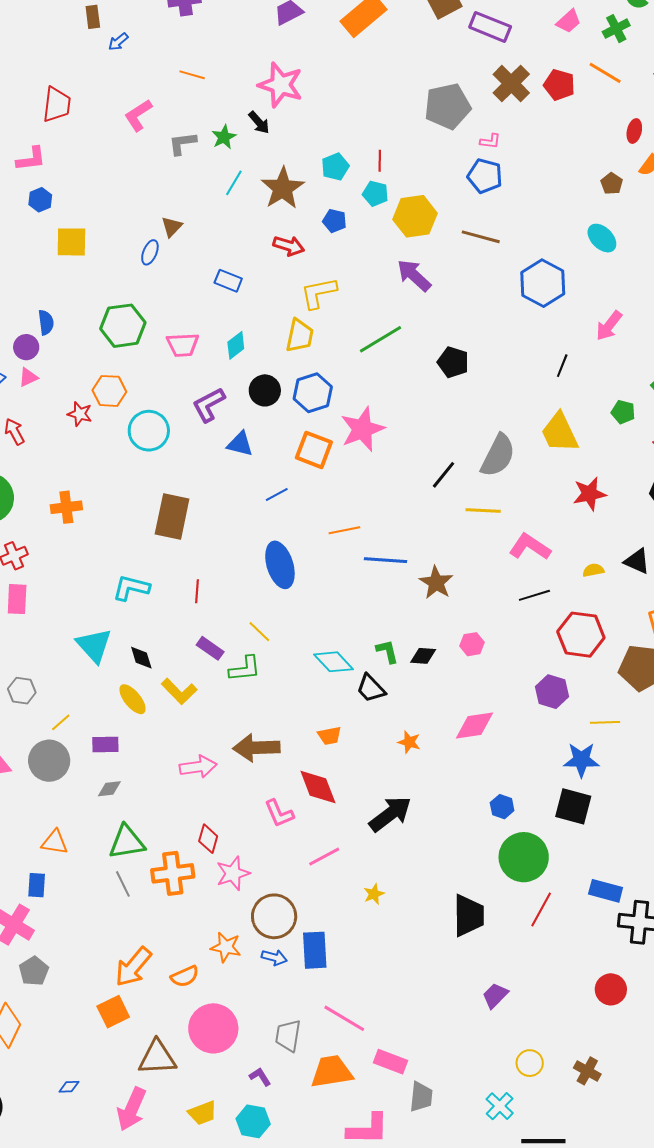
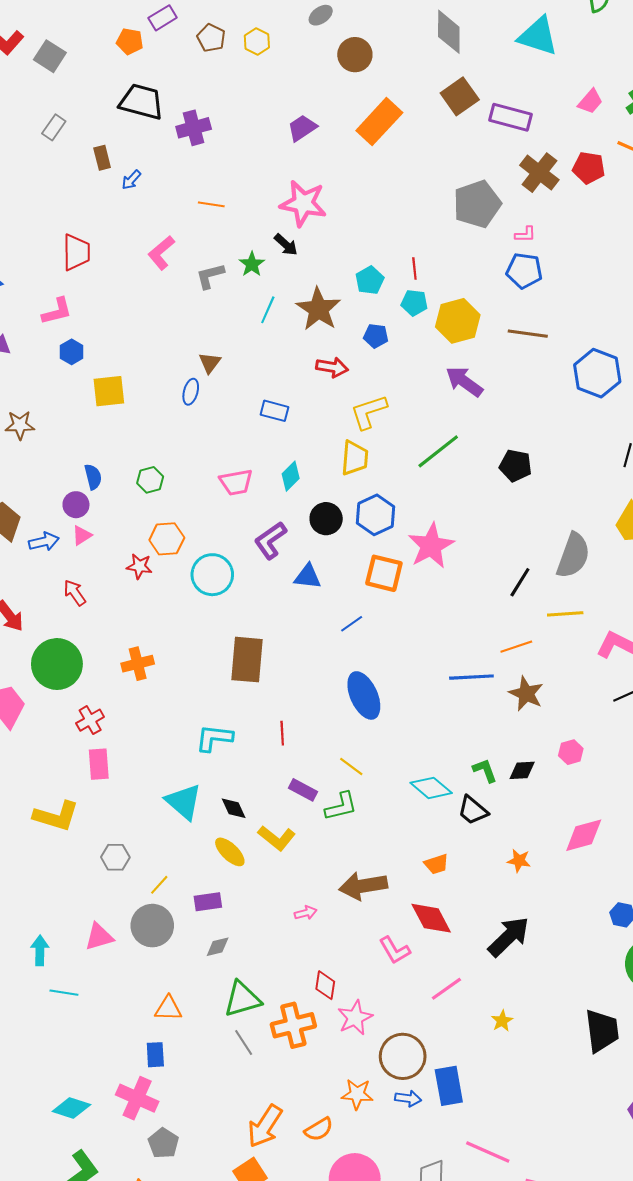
green hexagon: (123, 326) -> (150, 480), moved, size x0.6
orange line: (344, 530) -> (516, 647), moved
pink arrow: (198, 767) -> (306, 913), size x0.6

